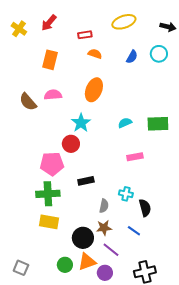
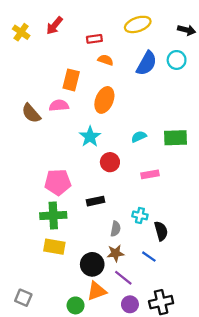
blue semicircle: (132, 57) -> (147, 63), size x1.6
orange rectangle: (50, 60) -> (71, 80), moved
red circle: (71, 144) -> (110, 162), moved
green circle: (65, 265) -> (76, 305), moved
purple circle: (105, 273) -> (130, 304), moved

